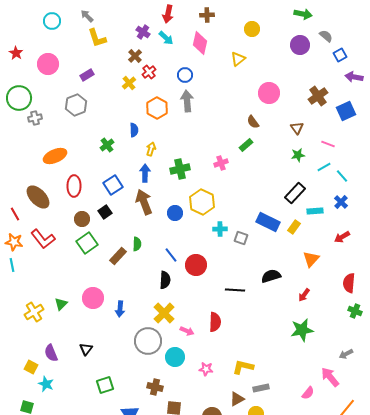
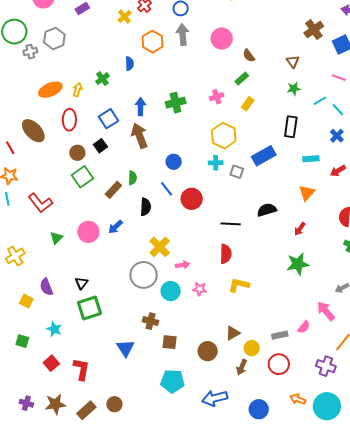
pink circle: (269, 93) -> (222, 39), moved
gray hexagon: (76, 105) -> (54, 39), moved
pink line: (328, 144) -> (339, 78), moved
yellow arrow: (151, 149) -> (77, 90), moved
black rectangle: (295, 193) -> (291, 127), turned -35
yellow hexagon: (202, 202) -> (224, 136), moved
cyan rectangle: (315, 211) -> (311, 159), moved
blue circle: (175, 213) -> (174, 162), moved
blue rectangle: (268, 222) -> (264, 156), turned -55
yellow rectangle: (294, 227) -> (248, 104), moved
red L-shape: (43, 239) -> (40, 203), moved
black semicircle: (165, 280) -> (146, 207), moved
blue arrow: (120, 309) -> (115, 227), moved, turned 42
yellow cross: (34, 312) -> (15, 256), moved
red semicircle: (215, 322) -> (226, 254), moved
pink arrow: (187, 331) -> (183, 265), turned -32
yellow L-shape: (243, 367) -> (239, 285), moved
pink star: (206, 369) -> (200, 289), moved
cyan star: (46, 384) -> (54, 329), moved
green square: (105, 385) -> (89, 308), moved, size x1.4
gray rectangle: (261, 388) -> (280, 335), moved

